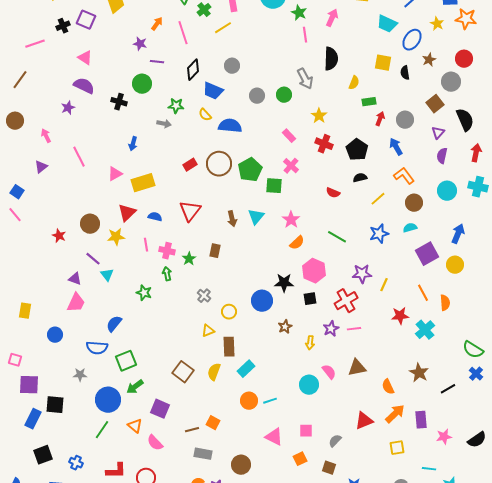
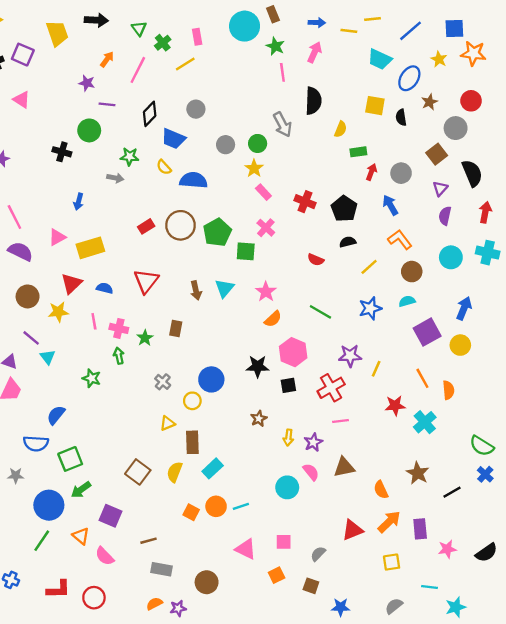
pink line: (183, 33) -> (138, 70), turned 45
purple semicircle: (84, 86) -> (20, 251), moved
yellow star: (319, 116) -> (254, 168), moved
blue circle: (262, 301) -> (211, 379), moved
purple star: (331, 329) -> (313, 442), moved
orange square: (213, 423) -> (191, 512), moved

